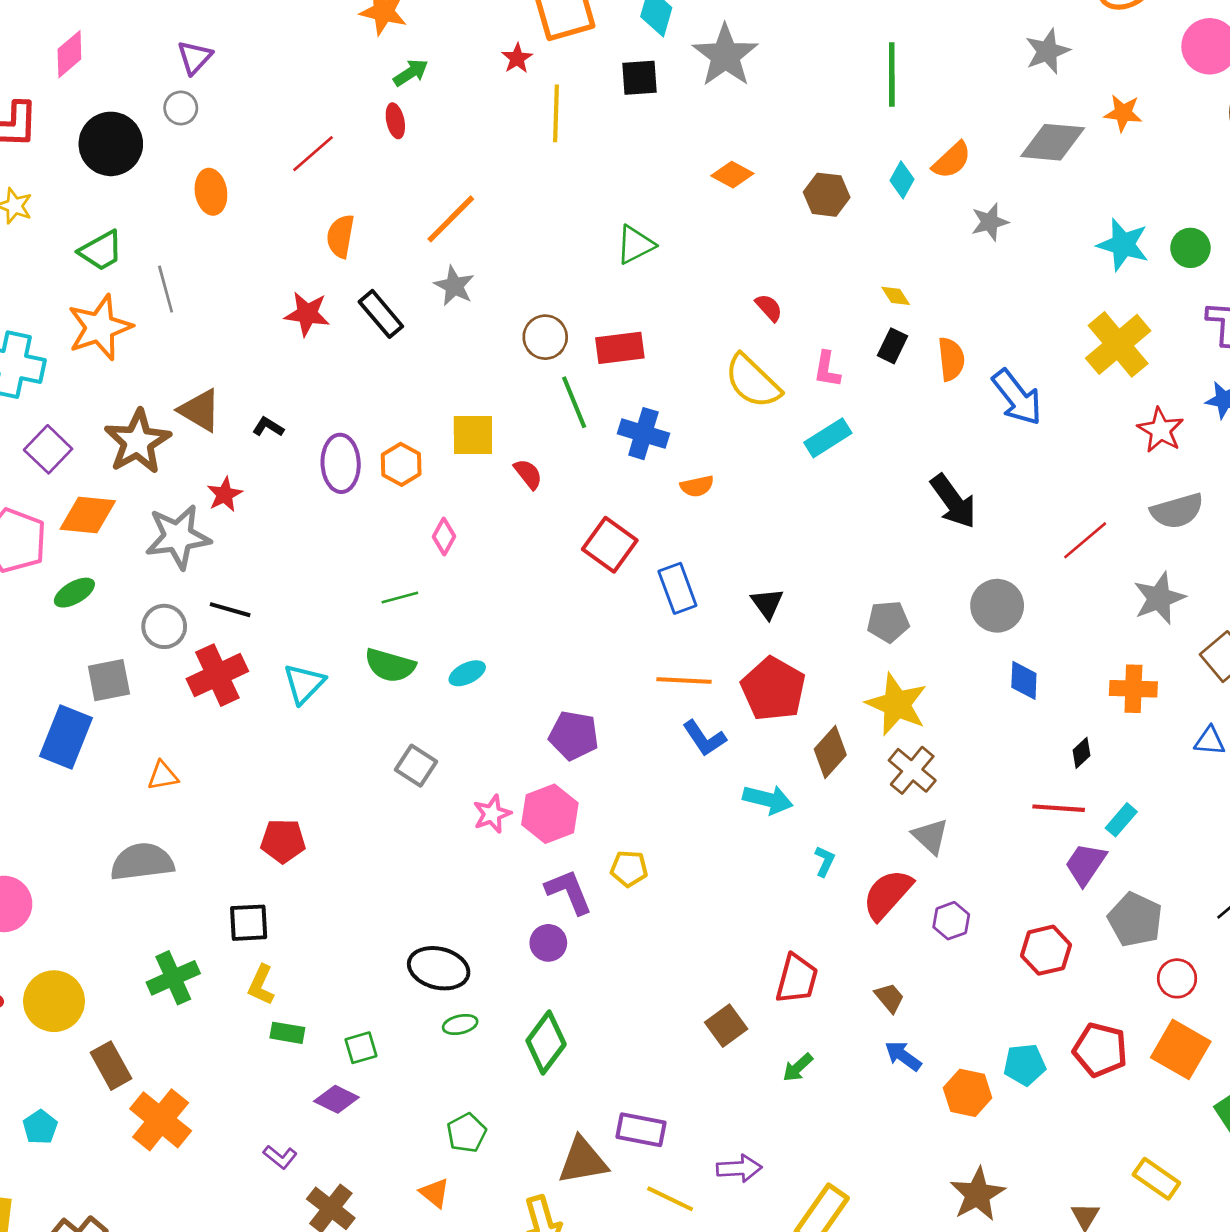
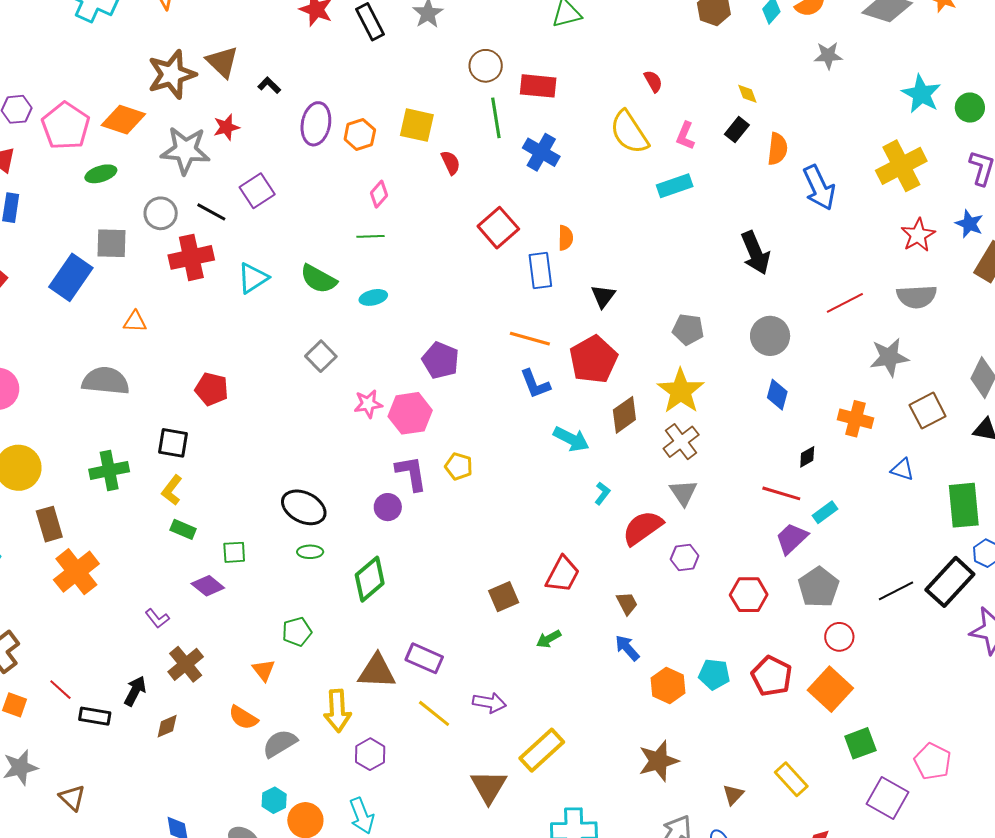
purple square: (48, 449) -> (257, 191), moved
orange semicircle: (697, 486) -> (566, 238), moved, turned -90
green line: (400, 597) -> (371, 236), moved

